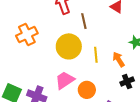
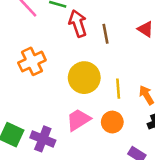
brown line: (84, 21) -> (106, 34), moved
orange circle: (87, 90) -> (112, 122), moved

